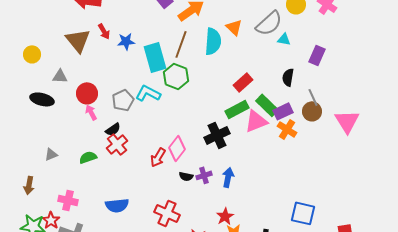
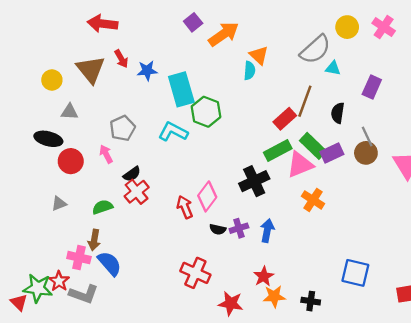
orange triangle: (234, 27) -> (259, 55), moved
cyan semicircle: (213, 41) -> (250, 71), size x0.6
brown line: (181, 44) -> (305, 101), moved
yellow circle: (32, 54) -> (52, 80), moved
red circle: (87, 93) -> (71, 161), moved
gray pentagon: (123, 100) -> (122, 128), moved
orange cross: (287, 129) -> (313, 200), moved
red arrow: (158, 157) -> (185, 207), turned 126
brown arrow: (29, 185) -> (94, 240), moved
blue semicircle: (117, 205) -> (110, 263), moved, turned -125

